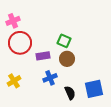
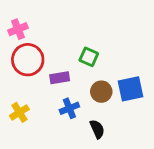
brown circle: (67, 59) -> (101, 92), moved
blue square: (94, 89) -> (130, 89), moved

